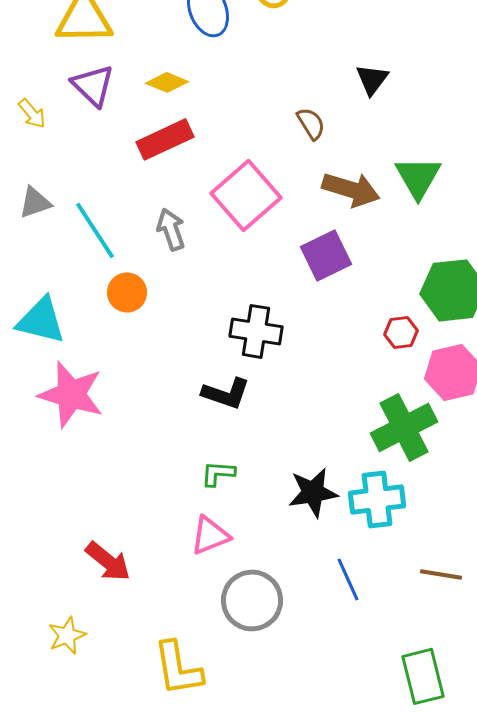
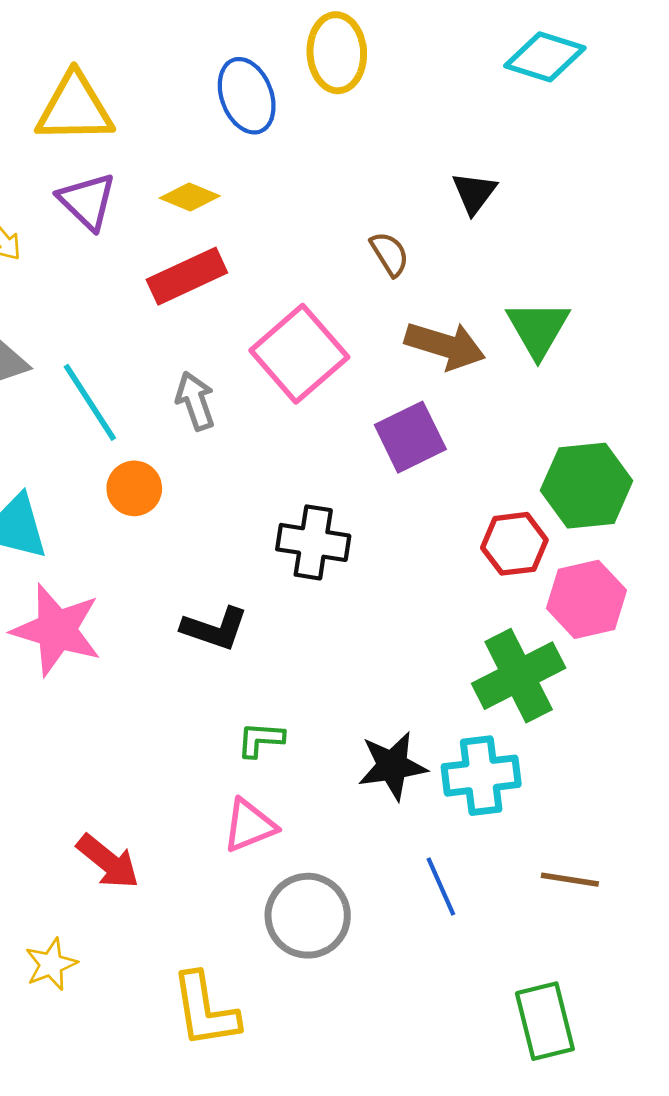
red hexagon: (401, 332) -> (514, 544), size x1.4
black L-shape: (226, 393) -> (215, 628), moved

